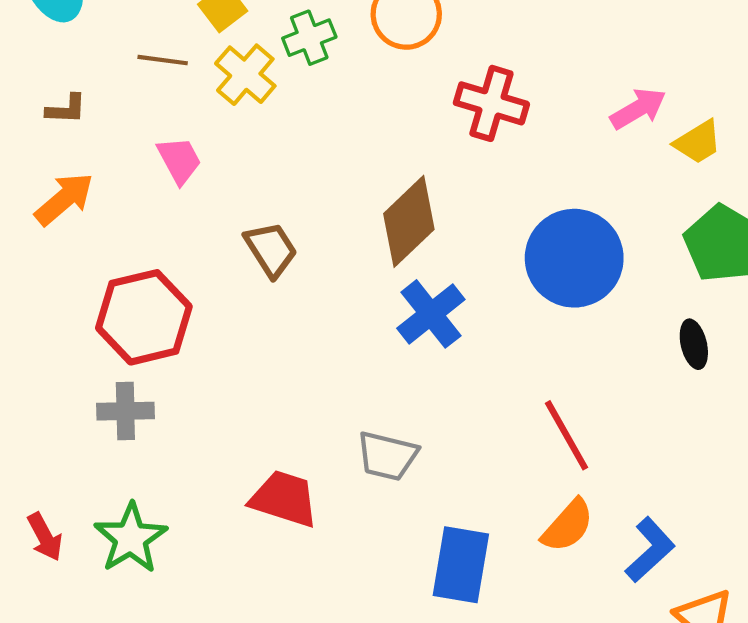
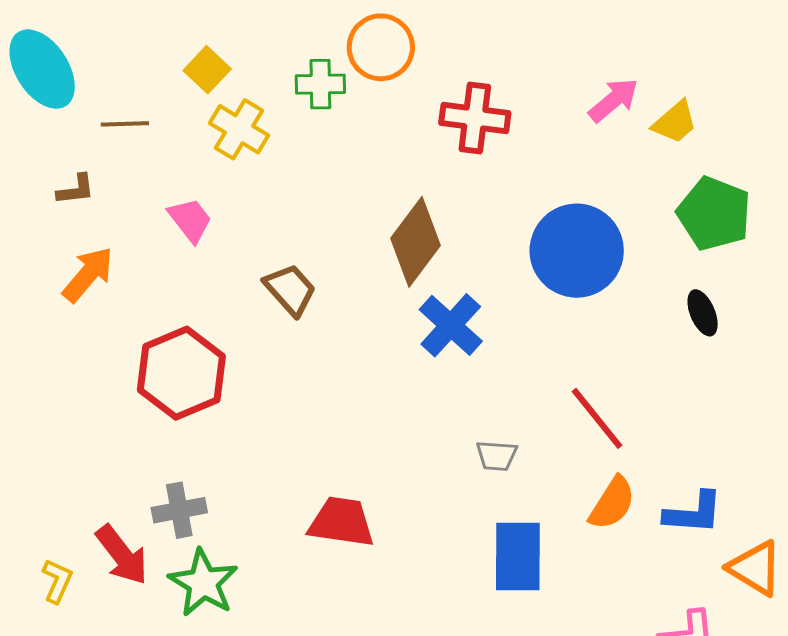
green cross: (309, 38) -> (320, 84), moved, turned 30
brown line: (163, 60) -> (125, 124), moved
gray cross: (125, 411) -> (179, 510), moved
gray trapezoid: (387, 456) -> (497, 456), moved, size x0.7
red arrow: (45, 537) -> (122, 555), moved, size x1.4
blue L-shape: (650, 550) -> (693, 513), turned 56

